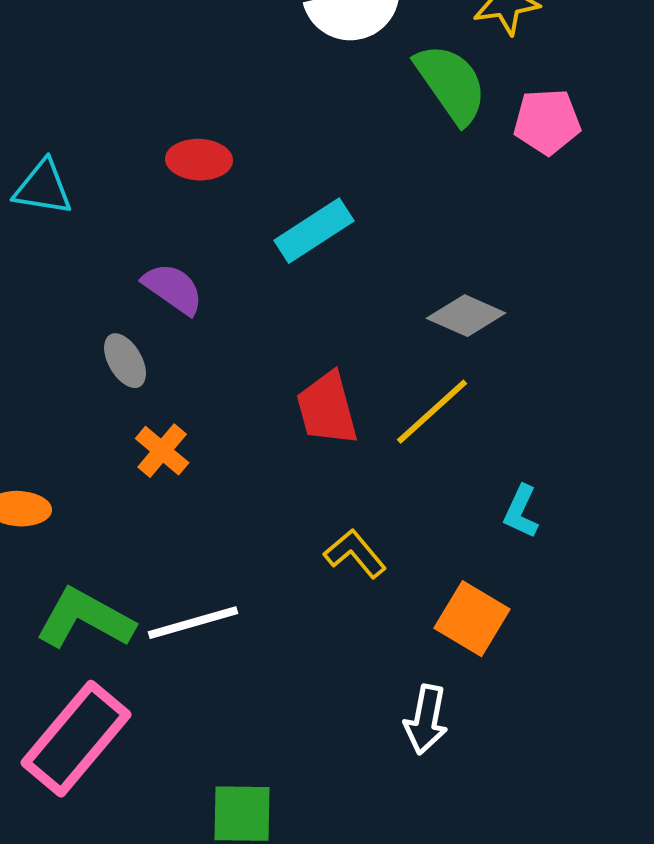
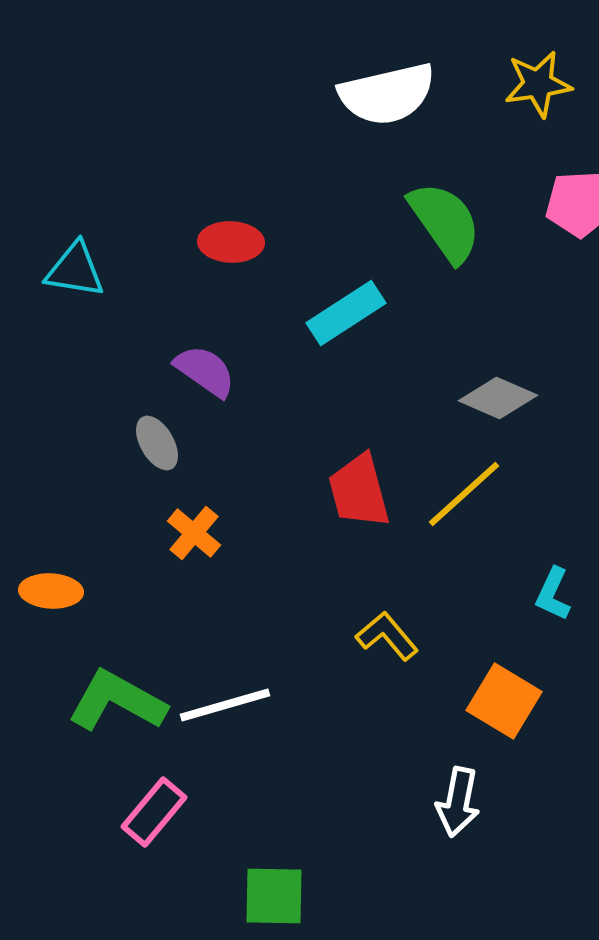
green semicircle: (451, 84) -> (445, 222), moved
pink rectangle: (76, 739) -> (154, 812), moved, size x0.6

